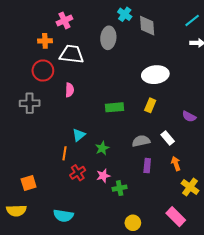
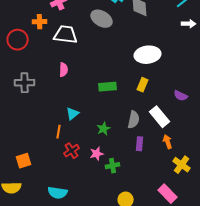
gray ellipse: (108, 38) -> (102, 19), turned -65
red circle: (43, 71) -> (18, 40), moved
white rectangle: (168, 138) -> (160, 117), size x1.5
gray semicircle: (141, 141) -> (134, 120), turned 114
green star: (102, 148) -> (104, 129), moved

